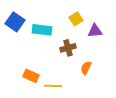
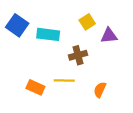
orange semicircle: (86, 68) -> (100, 90), moved
yellow line: (53, 86) -> (64, 80), moved

